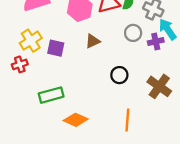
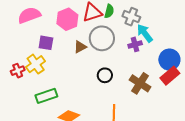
gray circle: (133, 33) -> (102, 38), moved, size x1.6
yellow cross: (31, 41) -> (36, 64), moved
purple square: (56, 48) -> (46, 43), moved

